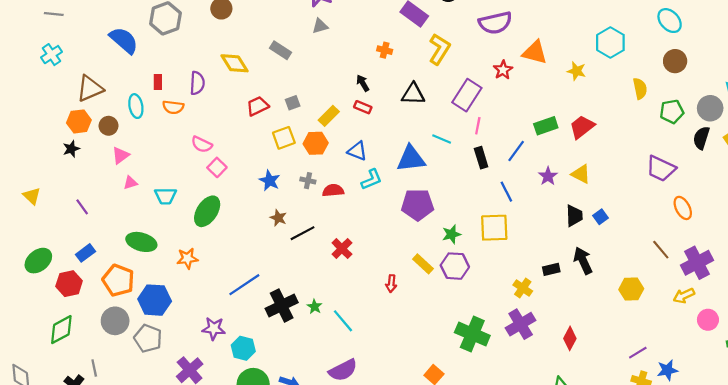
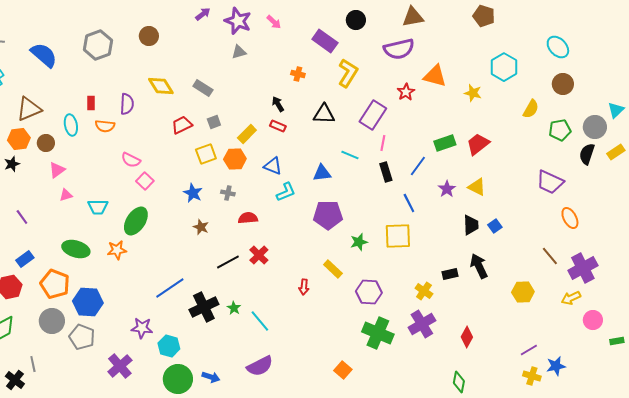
blue semicircle: (124, 40) -> (44, 55), moved
gray rectangle: (281, 50) -> (203, 88), moved
yellow semicircle: (640, 89) -> (531, 109), turned 42
blue triangle: (411, 159) -> (322, 173), size x0.7
red semicircle: (333, 190) -> (248, 218), moved
black line: (302, 233) -> (228, 262), moved
orange star: (187, 258) -> (117, 250), moved
purple hexagon: (455, 266) -> (369, 292), moved

